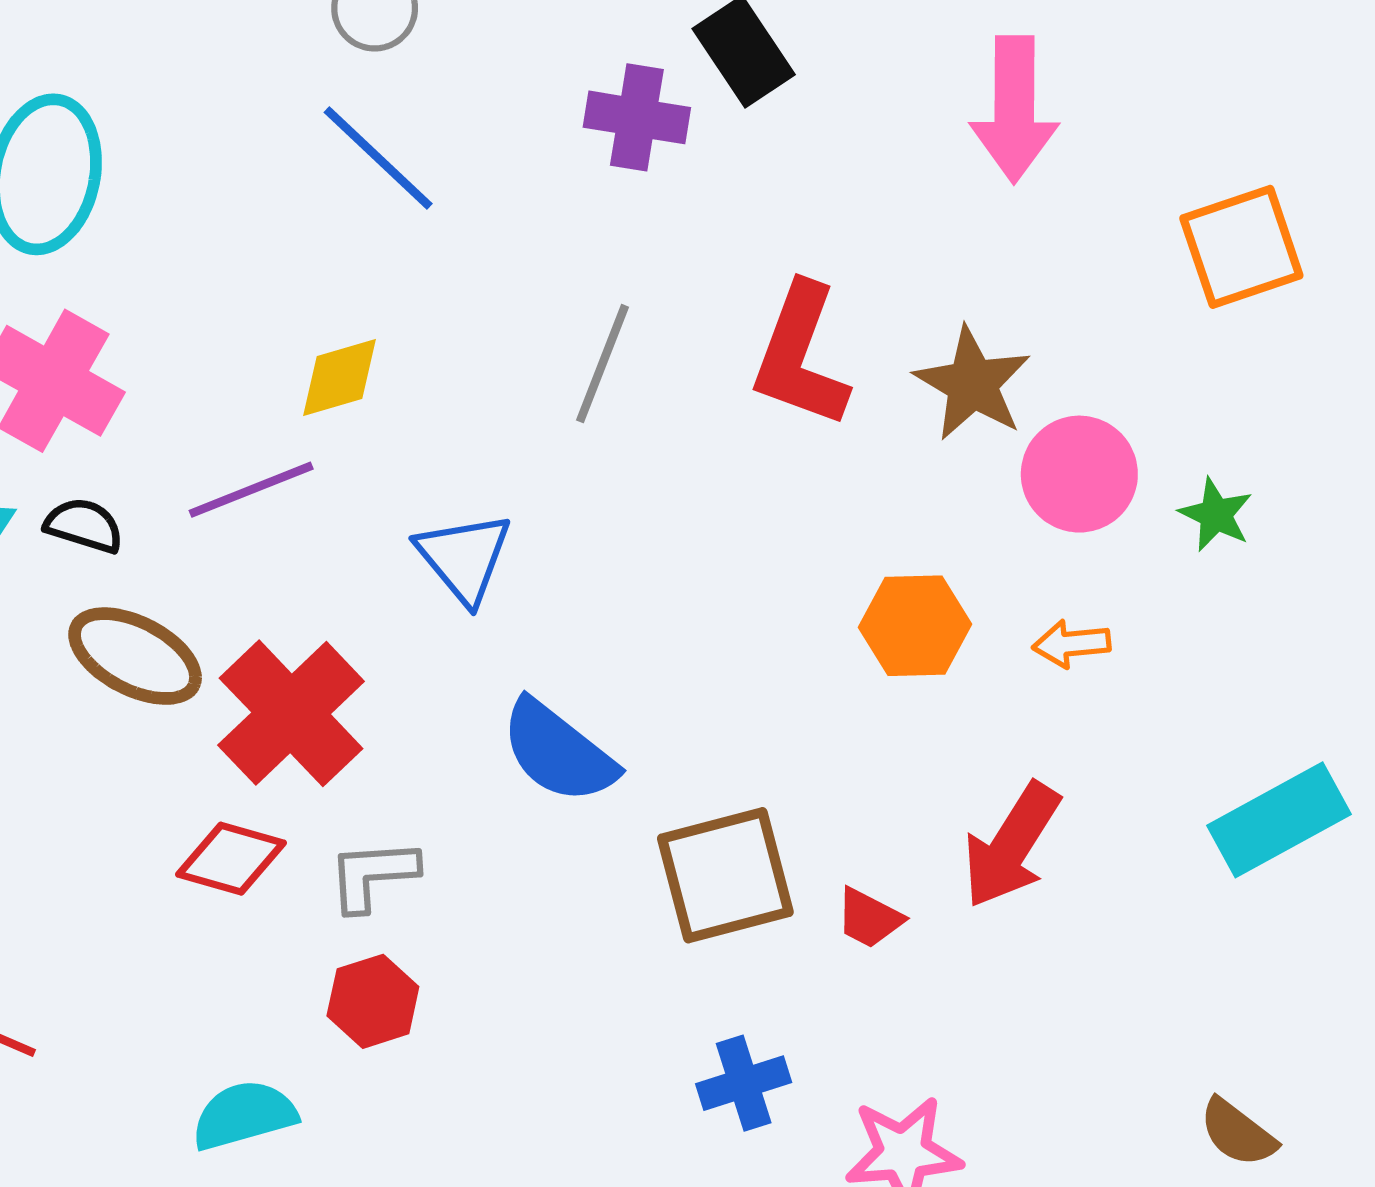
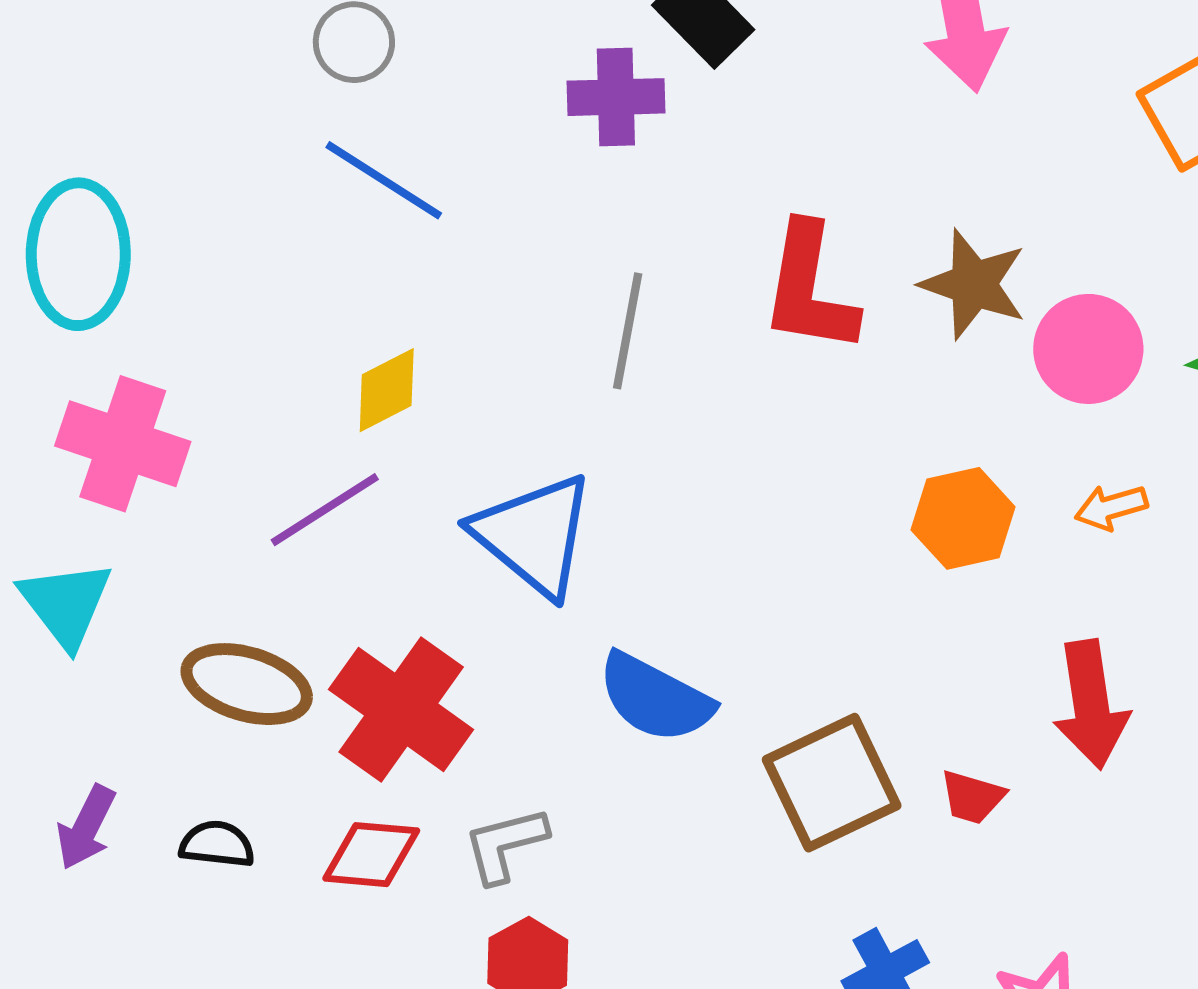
black semicircle: (84, 525) -> (217, 844), moved
blue triangle: (464, 558) -> (534, 535), size x1.4
red arrow: (1011, 845) -> (1091, 704), turned -30

